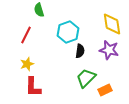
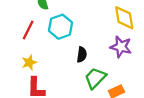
cyan hexagon: (68, 32) -> (61, 27), moved
black semicircle: (80, 51) -> (82, 55), moved

